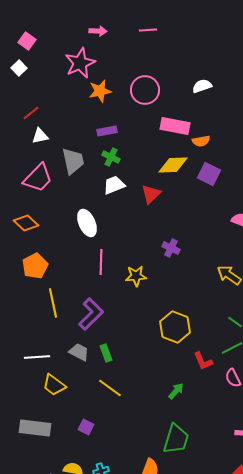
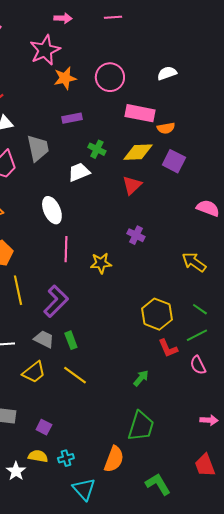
green cross: (111, 157) -> (97, 149), moved
red triangle: (151, 194) -> (132, 185), moved
yellow hexagon: (175, 327) -> (157, 314), moved
yellow trapezoid: (54, 385) -> (34, 372), moved, turned -75
purple square: (86, 427) -> (44, 427), moved

